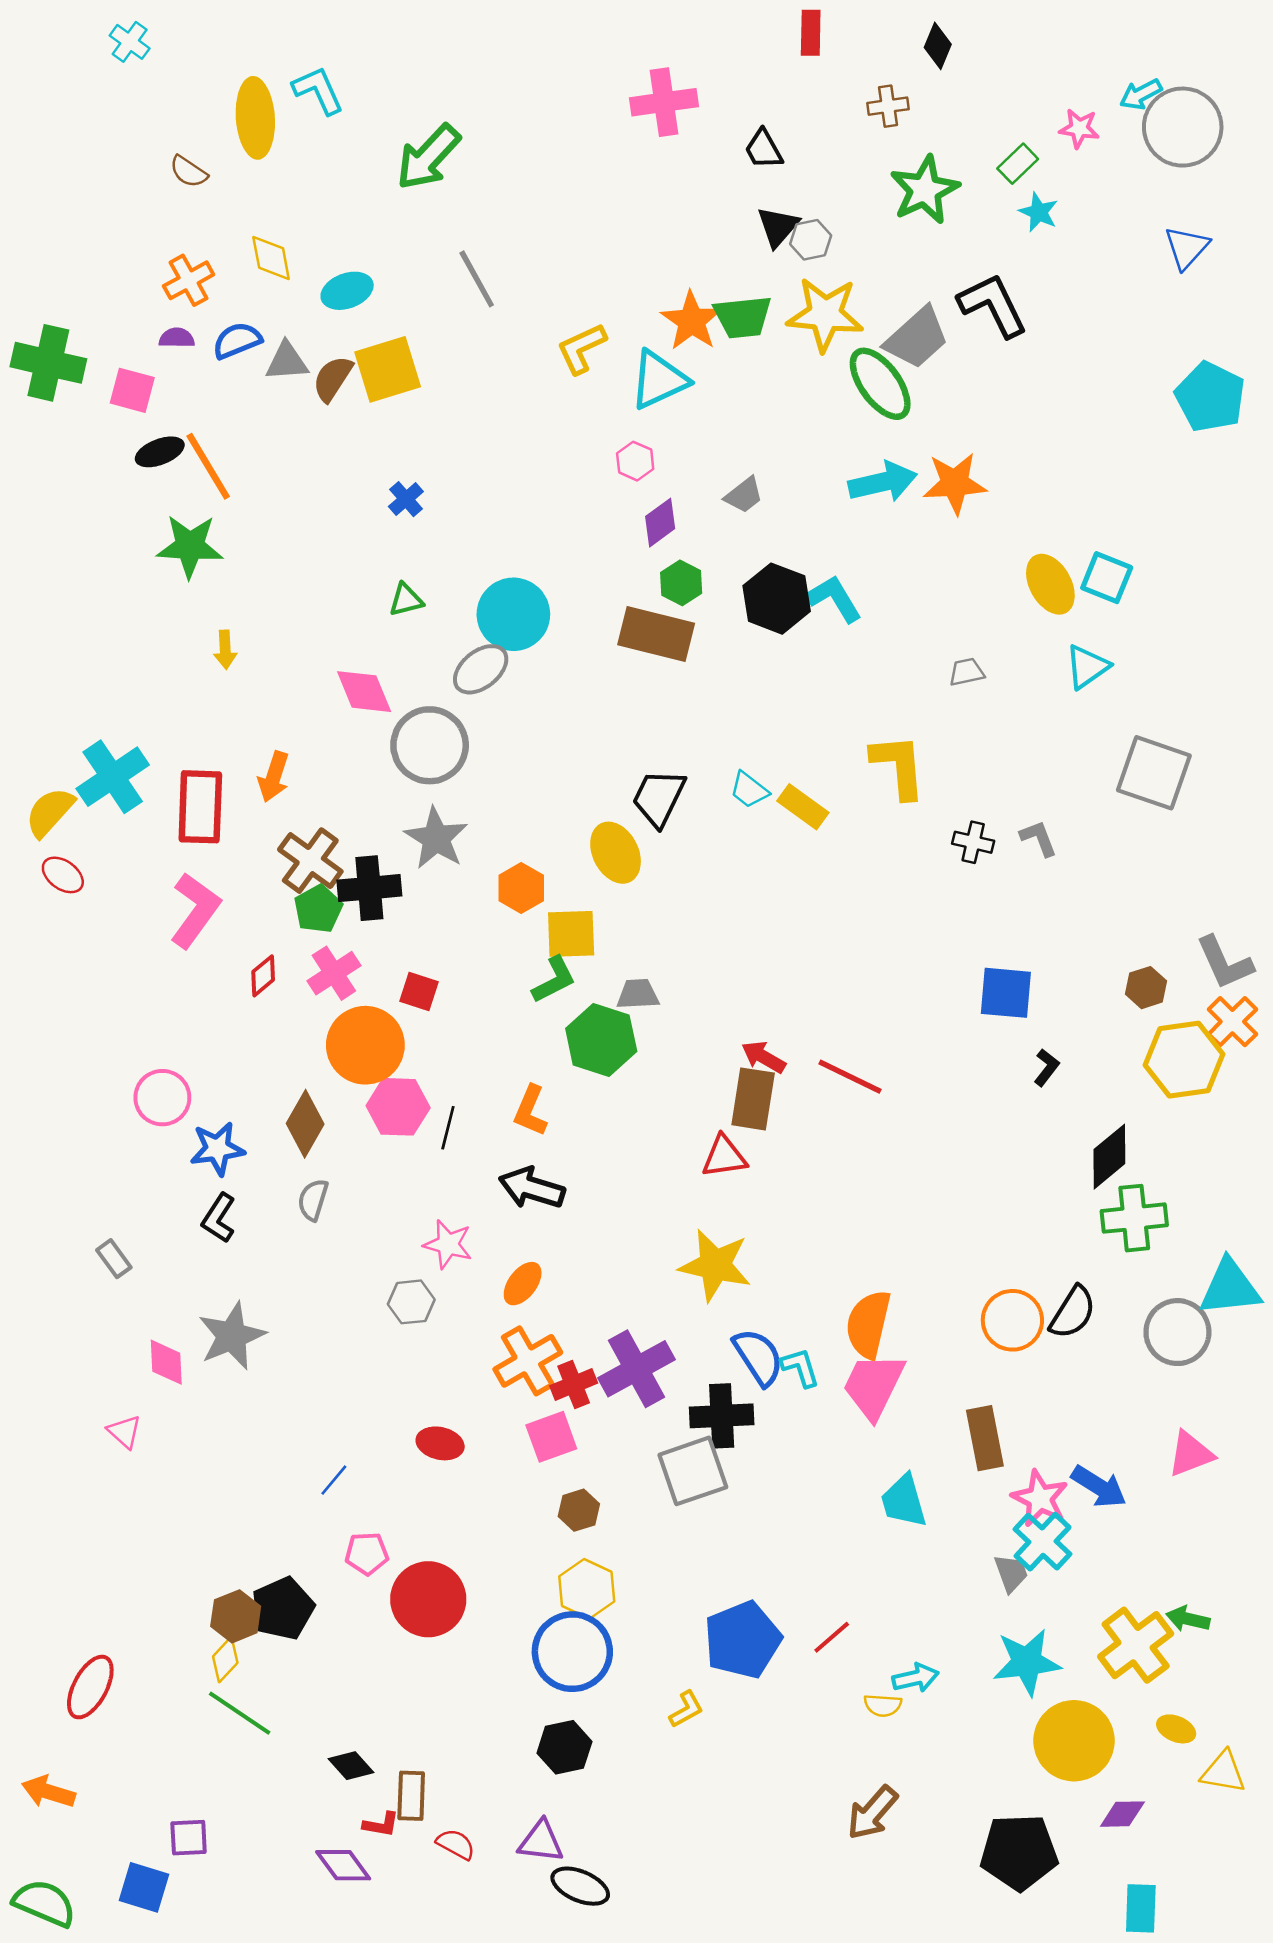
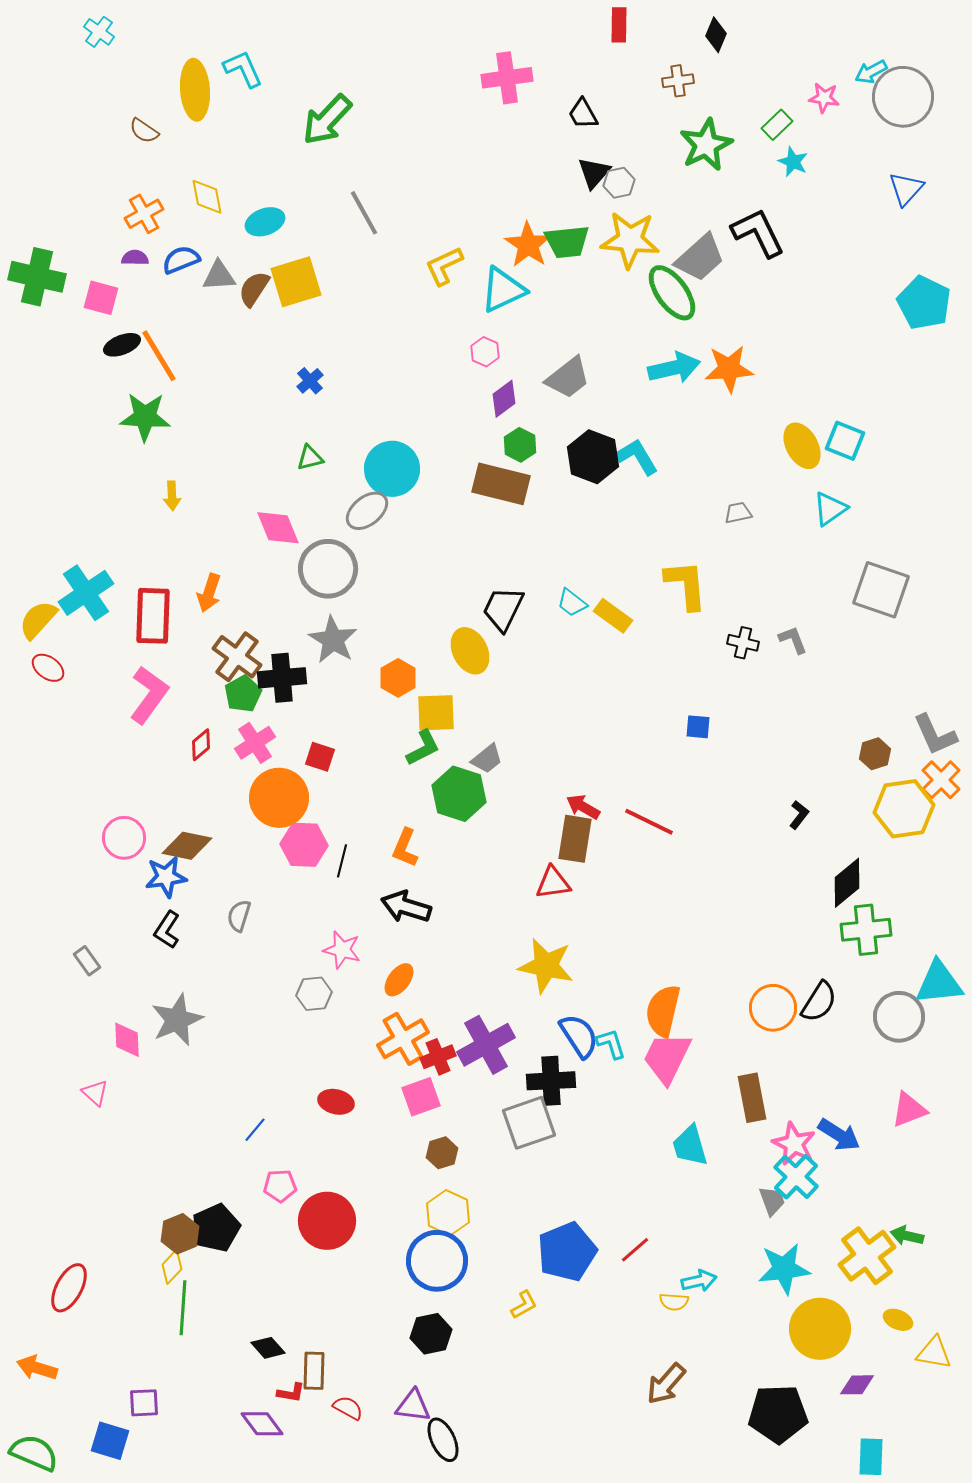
gray trapezoid: (744, 495) -> (568, 378), size x1.5
blue square: (1006, 993) -> (698, 727), moved, size x0.6
gray trapezoid: (638, 994) -> (487, 759), turned 144
brown diamond: (305, 1124) -> (187, 846), moved, turned 72
green line: (240, 1713) -> (183, 1308), turned 60
black ellipse: (580, 1886) -> (443, 1440), turned 42

